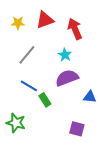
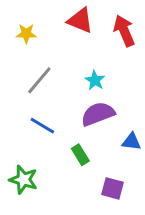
red triangle: (45, 20) -> (80, 20), moved, turned 42
red arrow: (75, 29) -> (124, 31), moved
green rectangle: (45, 100) -> (80, 155), moved

